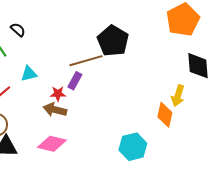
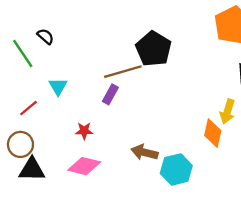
cyan triangle: (29, 74) -> (58, 86), turned -48
red star: (58, 94) -> (84, 131), moved
brown arrow: (55, 110) -> (144, 152), moved

